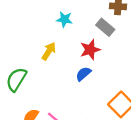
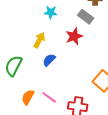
blue semicircle: (83, 74) -> (49, 60), moved

